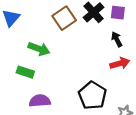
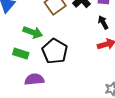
black pentagon: (92, 95) -> (55, 51), moved

